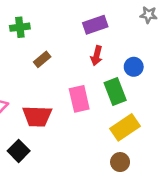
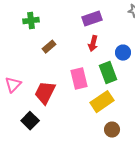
red trapezoid: (37, 116) -> (45, 93), turned 115
yellow rectangle: (125, 127) -> (102, 102), moved

